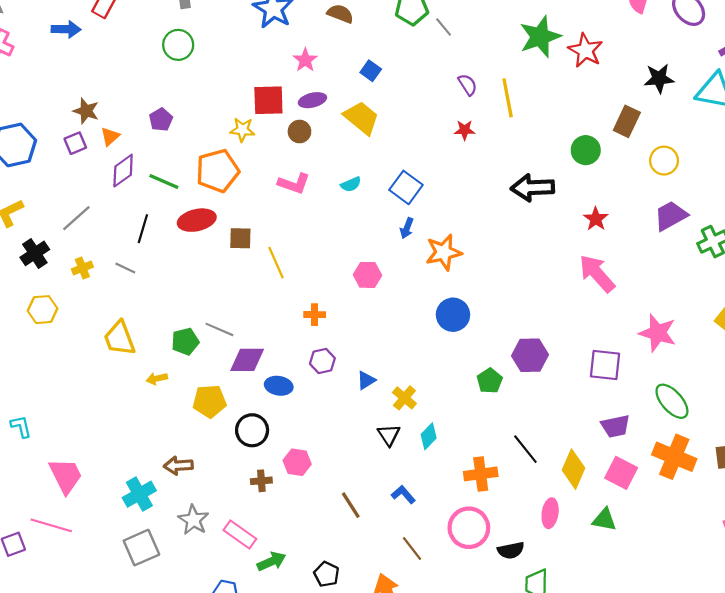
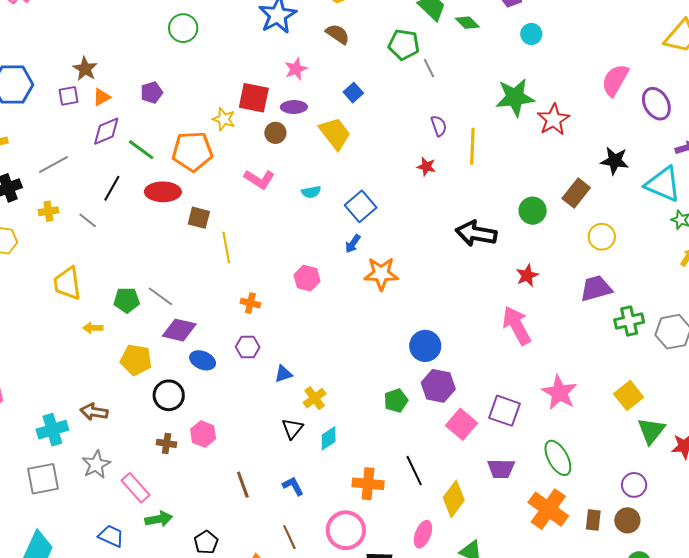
blue circle: (453, 315) -> (425, 346), moved
pink square: (621, 473) -> (461, 424), moved

